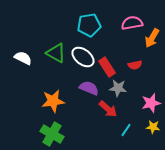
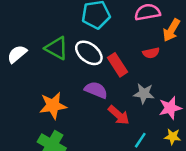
white semicircle: (23, 58) -> (17, 54), turned -66
red semicircle: (135, 65) -> (151, 53), moved
gray star: (118, 88) -> (144, 94), moved

